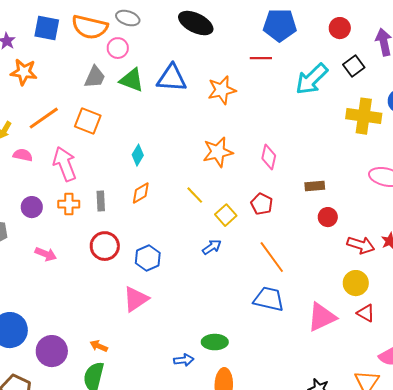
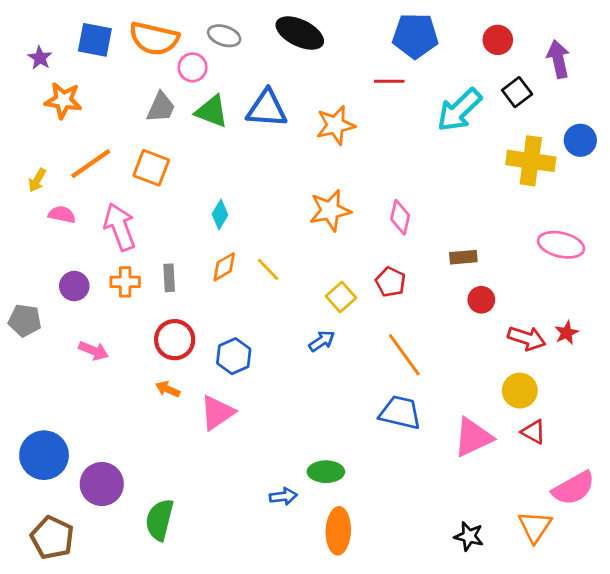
gray ellipse: (128, 18) -> (224, 36), moved
yellow line: (195, 195) -> (268, 270), moved
orange arrow: (99, 346) -> (168, 389), moved

